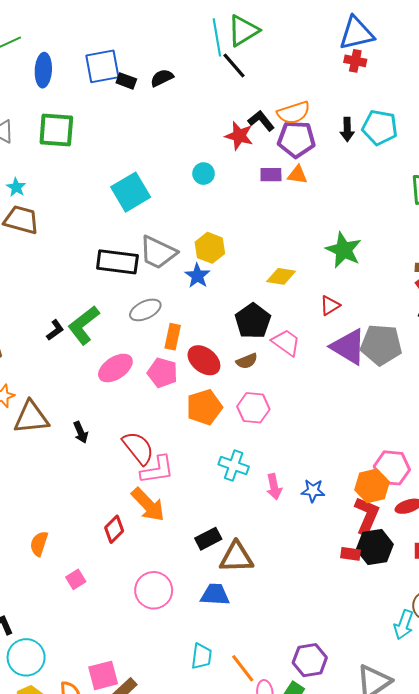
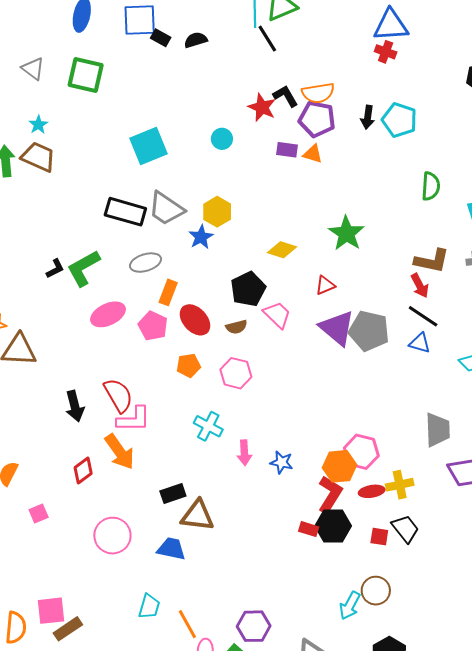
orange pentagon: (204, 407) -> (188, 365), size x0.7
black arrow: (81, 432) -> (75, 406), moved, size x1.4

